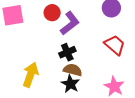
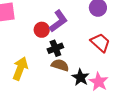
red circle: (52, 13) -> (42, 30), moved
black star: (70, 84) -> (80, 77), moved

